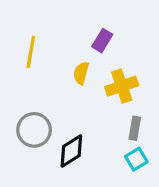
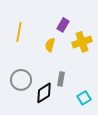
yellow cross: (122, 86) -> (82, 42), moved
gray rectangle: (135, 128) -> (61, 79), moved

